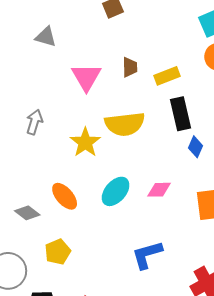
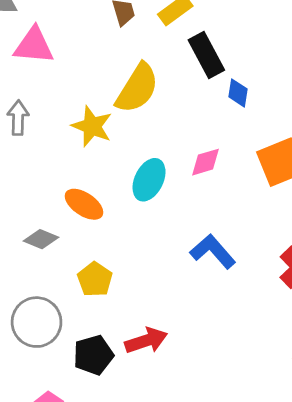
pink triangle: (86, 77) -> (34, 46), moved, turned -40
yellow semicircle: (125, 124) -> (137, 88), turned -36
blue L-shape: (147, 255) -> (213, 251), turned 80

